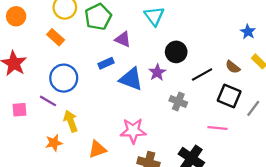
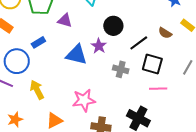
blue rectangle: (106, 63) -> (38, 42), moved
black square: (229, 96) -> (152, 64), moved
yellow arrow: (71, 121) -> (37, 90), moved

